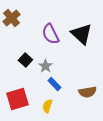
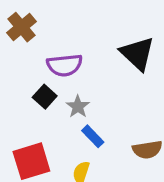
purple semicircle: (50, 34) -> (65, 65), moved, turned -70

